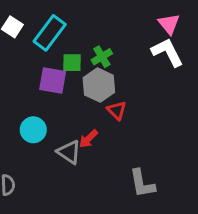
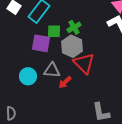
red triangle: (117, 110) -> (84, 63), size x1.6
gray triangle: (69, 152) -> (52, 70), moved, turned -30

